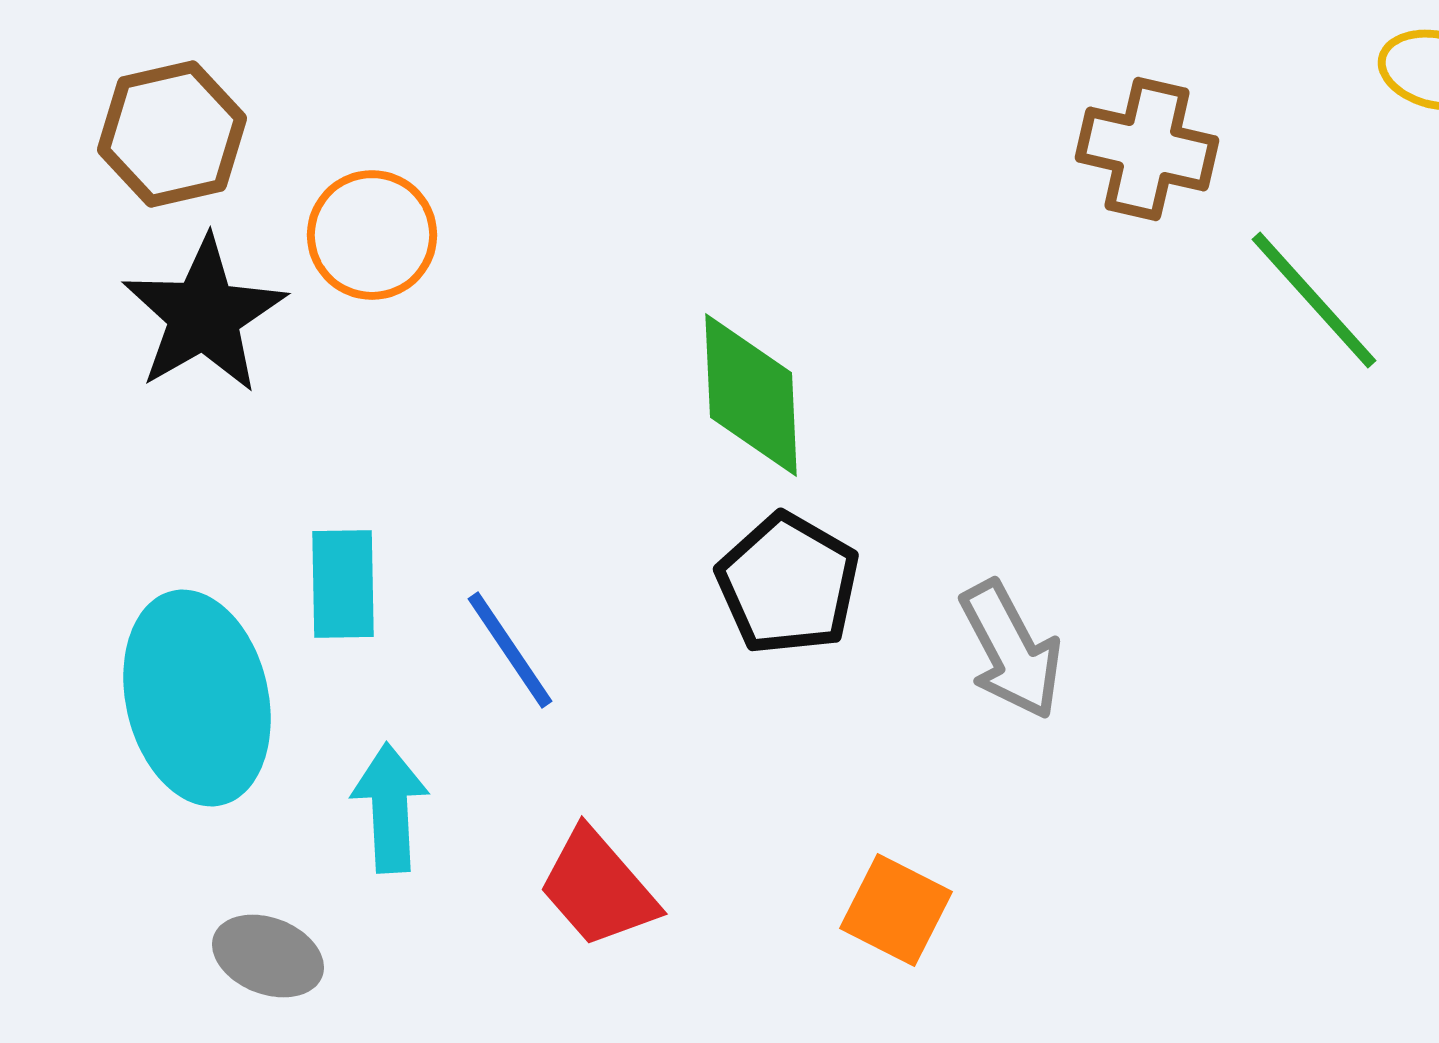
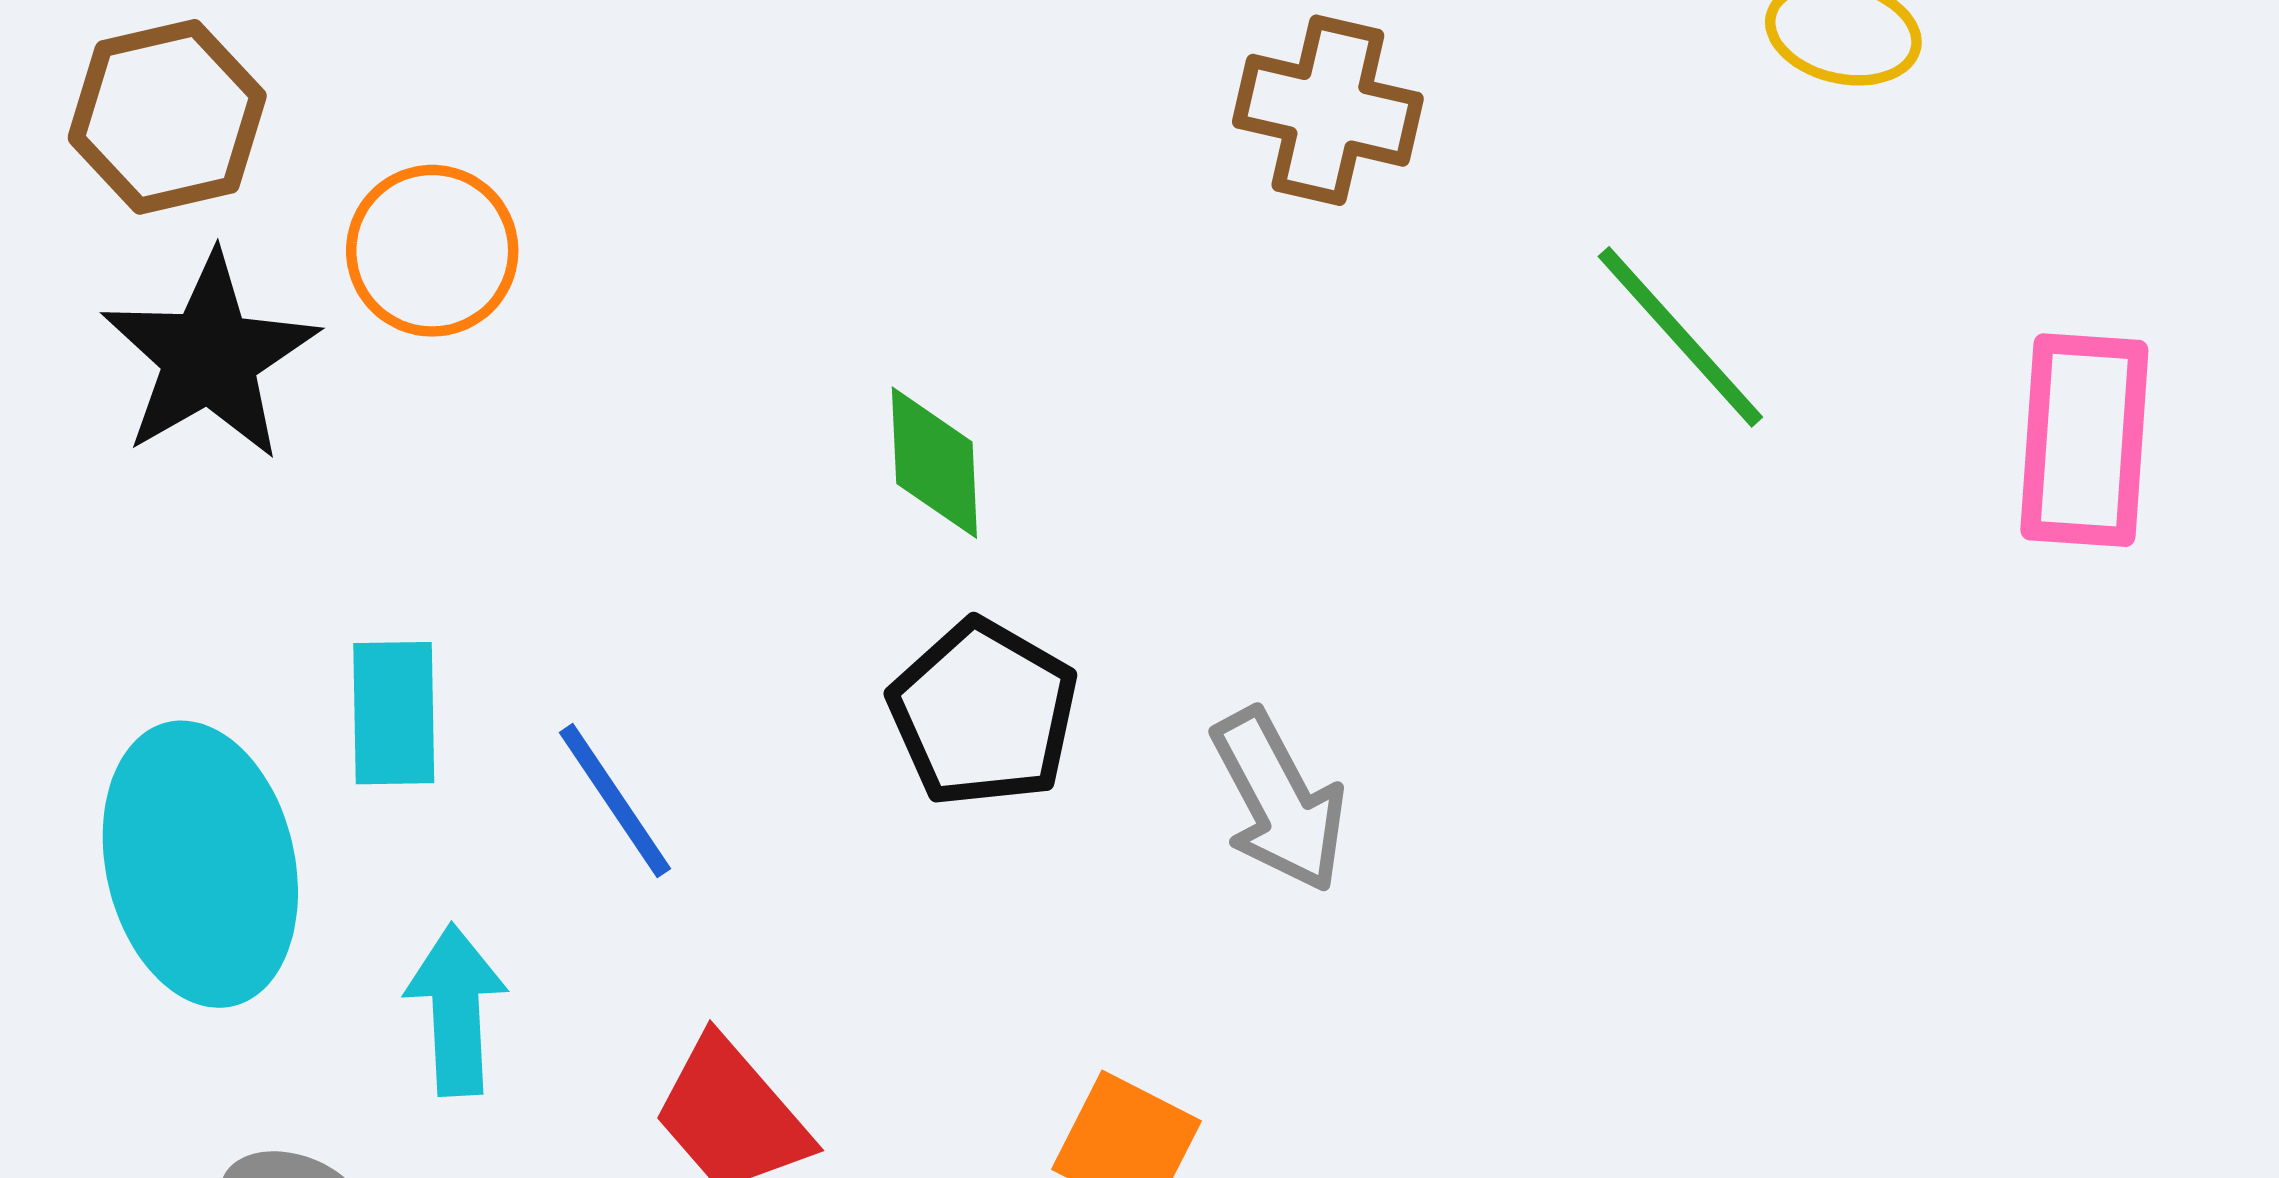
brown cross: (1147, 149) -> (1328, 110), moved
green diamond: (751, 395) -> (934, 463), size x0.7

